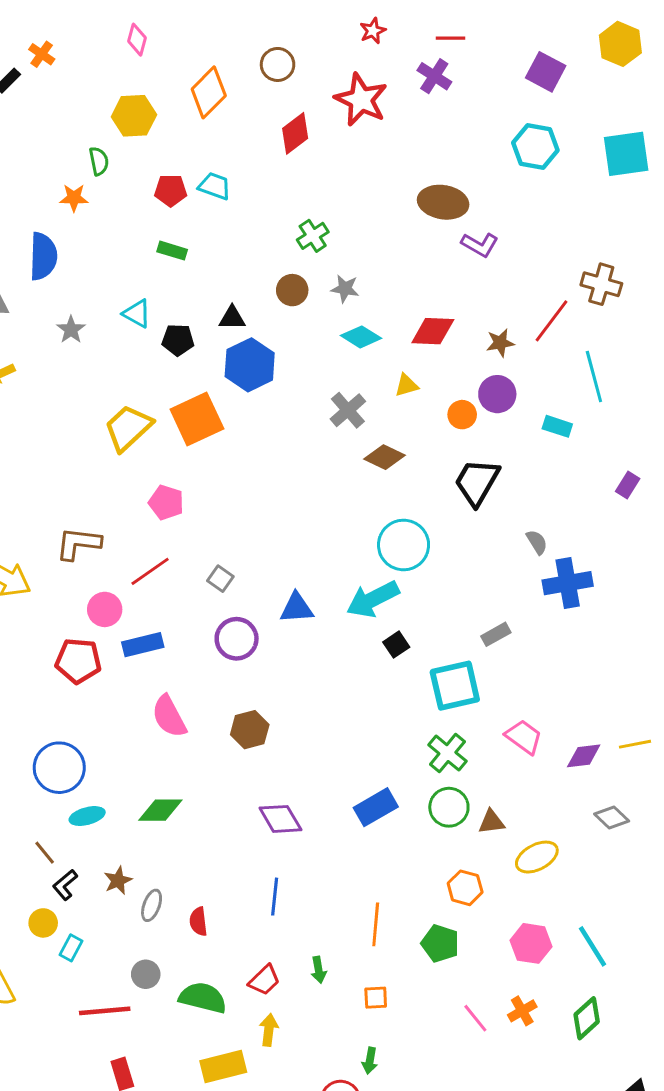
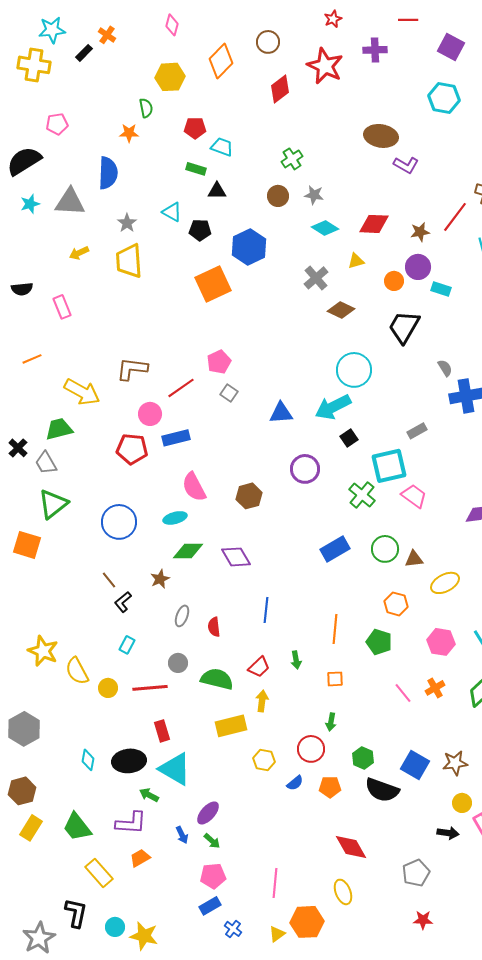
red line: (450, 38) -> (408, 20), moved
purple cross: (434, 76) -> (375, 50), turned -35
cyan trapezoid: (215, 186) -> (222, 147), moved
black triangle: (232, 318) -> (217, 191), moved
cyan rectangle: (557, 426) -> (441, 289), moved
yellow trapezoid: (128, 428) -> (129, 261), moved, turned -51
pink pentagon: (166, 503) -> (219, 362), moved, turned 30
purple circle: (237, 639) -> (305, 469), moved
pink trapezoid: (524, 737) -> (414, 496), moved
green cross: (447, 753) -> (362, 495), moved
cyan ellipse: (87, 816) -> (175, 518), moved
purple diamond: (280, 819) -> (236, 557), moved
brown star: (118, 880) -> (160, 579), moved
yellow circle: (43, 923) -> (108, 688), moved

